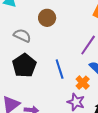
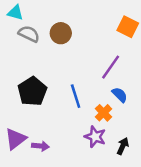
gray semicircle: (22, 36) -> (29, 34), moved

